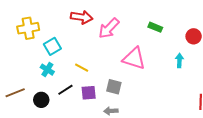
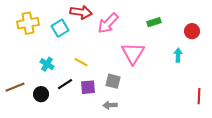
green rectangle: (155, 27) -> (154, 22), turned -40
cyan square: (52, 46) -> (60, 28), moved
pink triangle: (134, 58) -> (133, 53), turned 45

